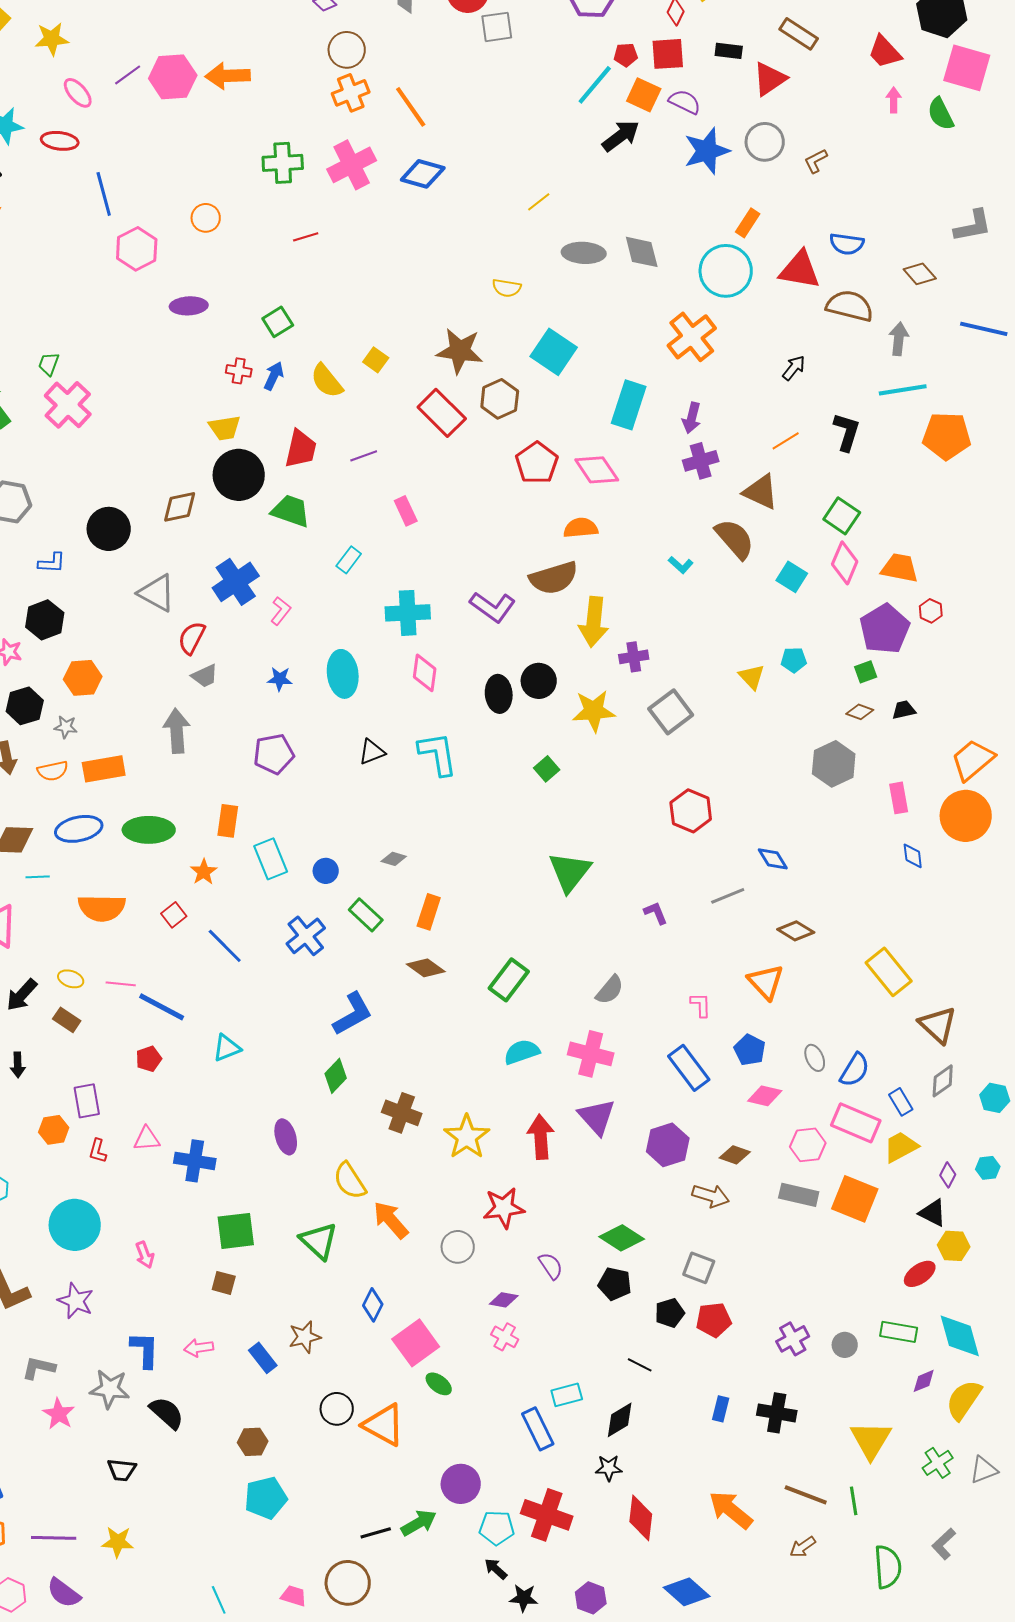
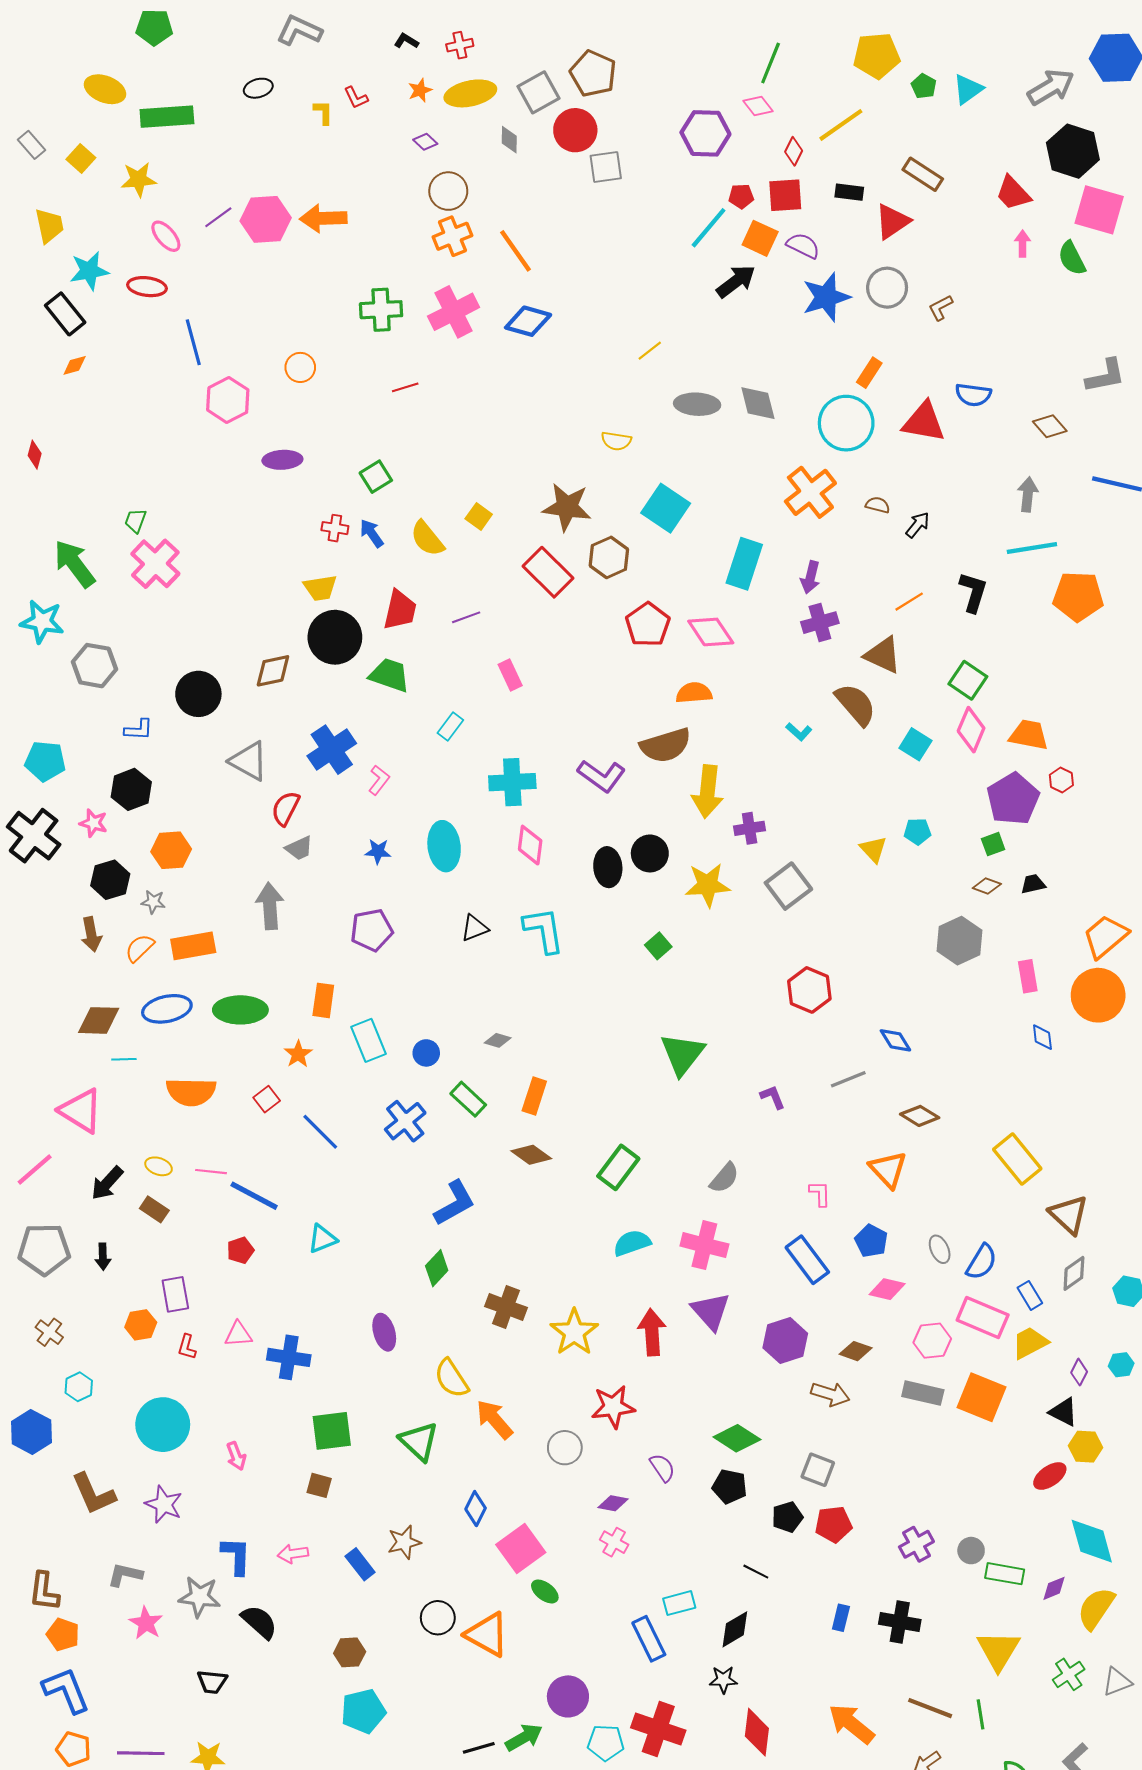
brown semicircle: (850, 306) -> (878, 505), moved, size x0.5
blue arrow: (274, 376) -> (372, 533), turned -60
orange semicircle: (53, 771) -> (140, 948), turned 148
green rectangle: (899, 1332) -> (1005, 1574), moved

